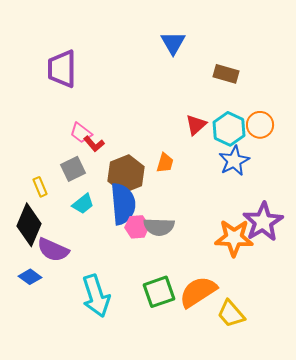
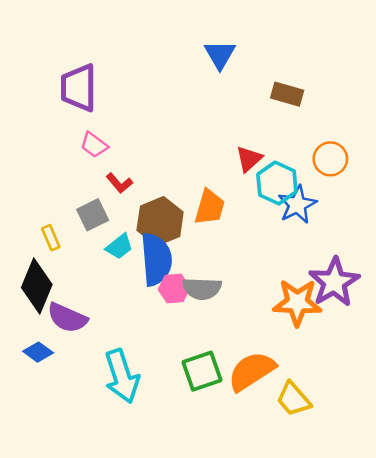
cyan hexagon: (229, 129) -> (277, 183), moved
pink trapezoid: (81, 133) -> (94, 145), moved
orange trapezoid: (165, 163) -> (210, 207), size x1.4
cyan trapezoid: (83, 204) -> (119, 247), moved

